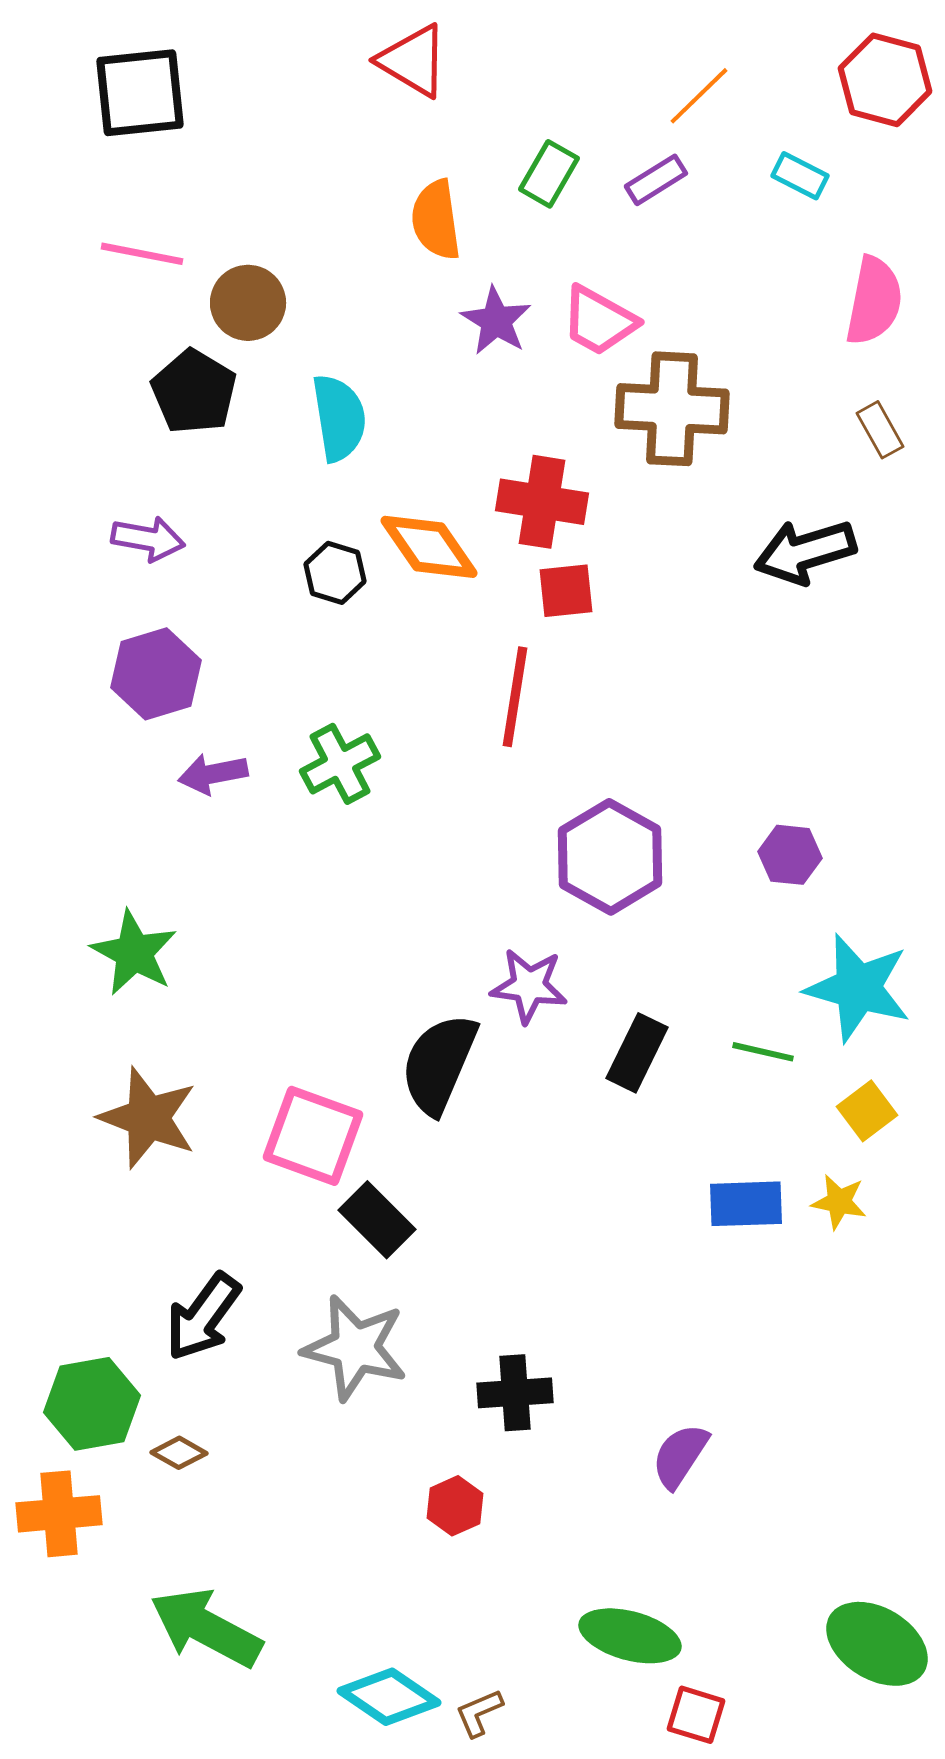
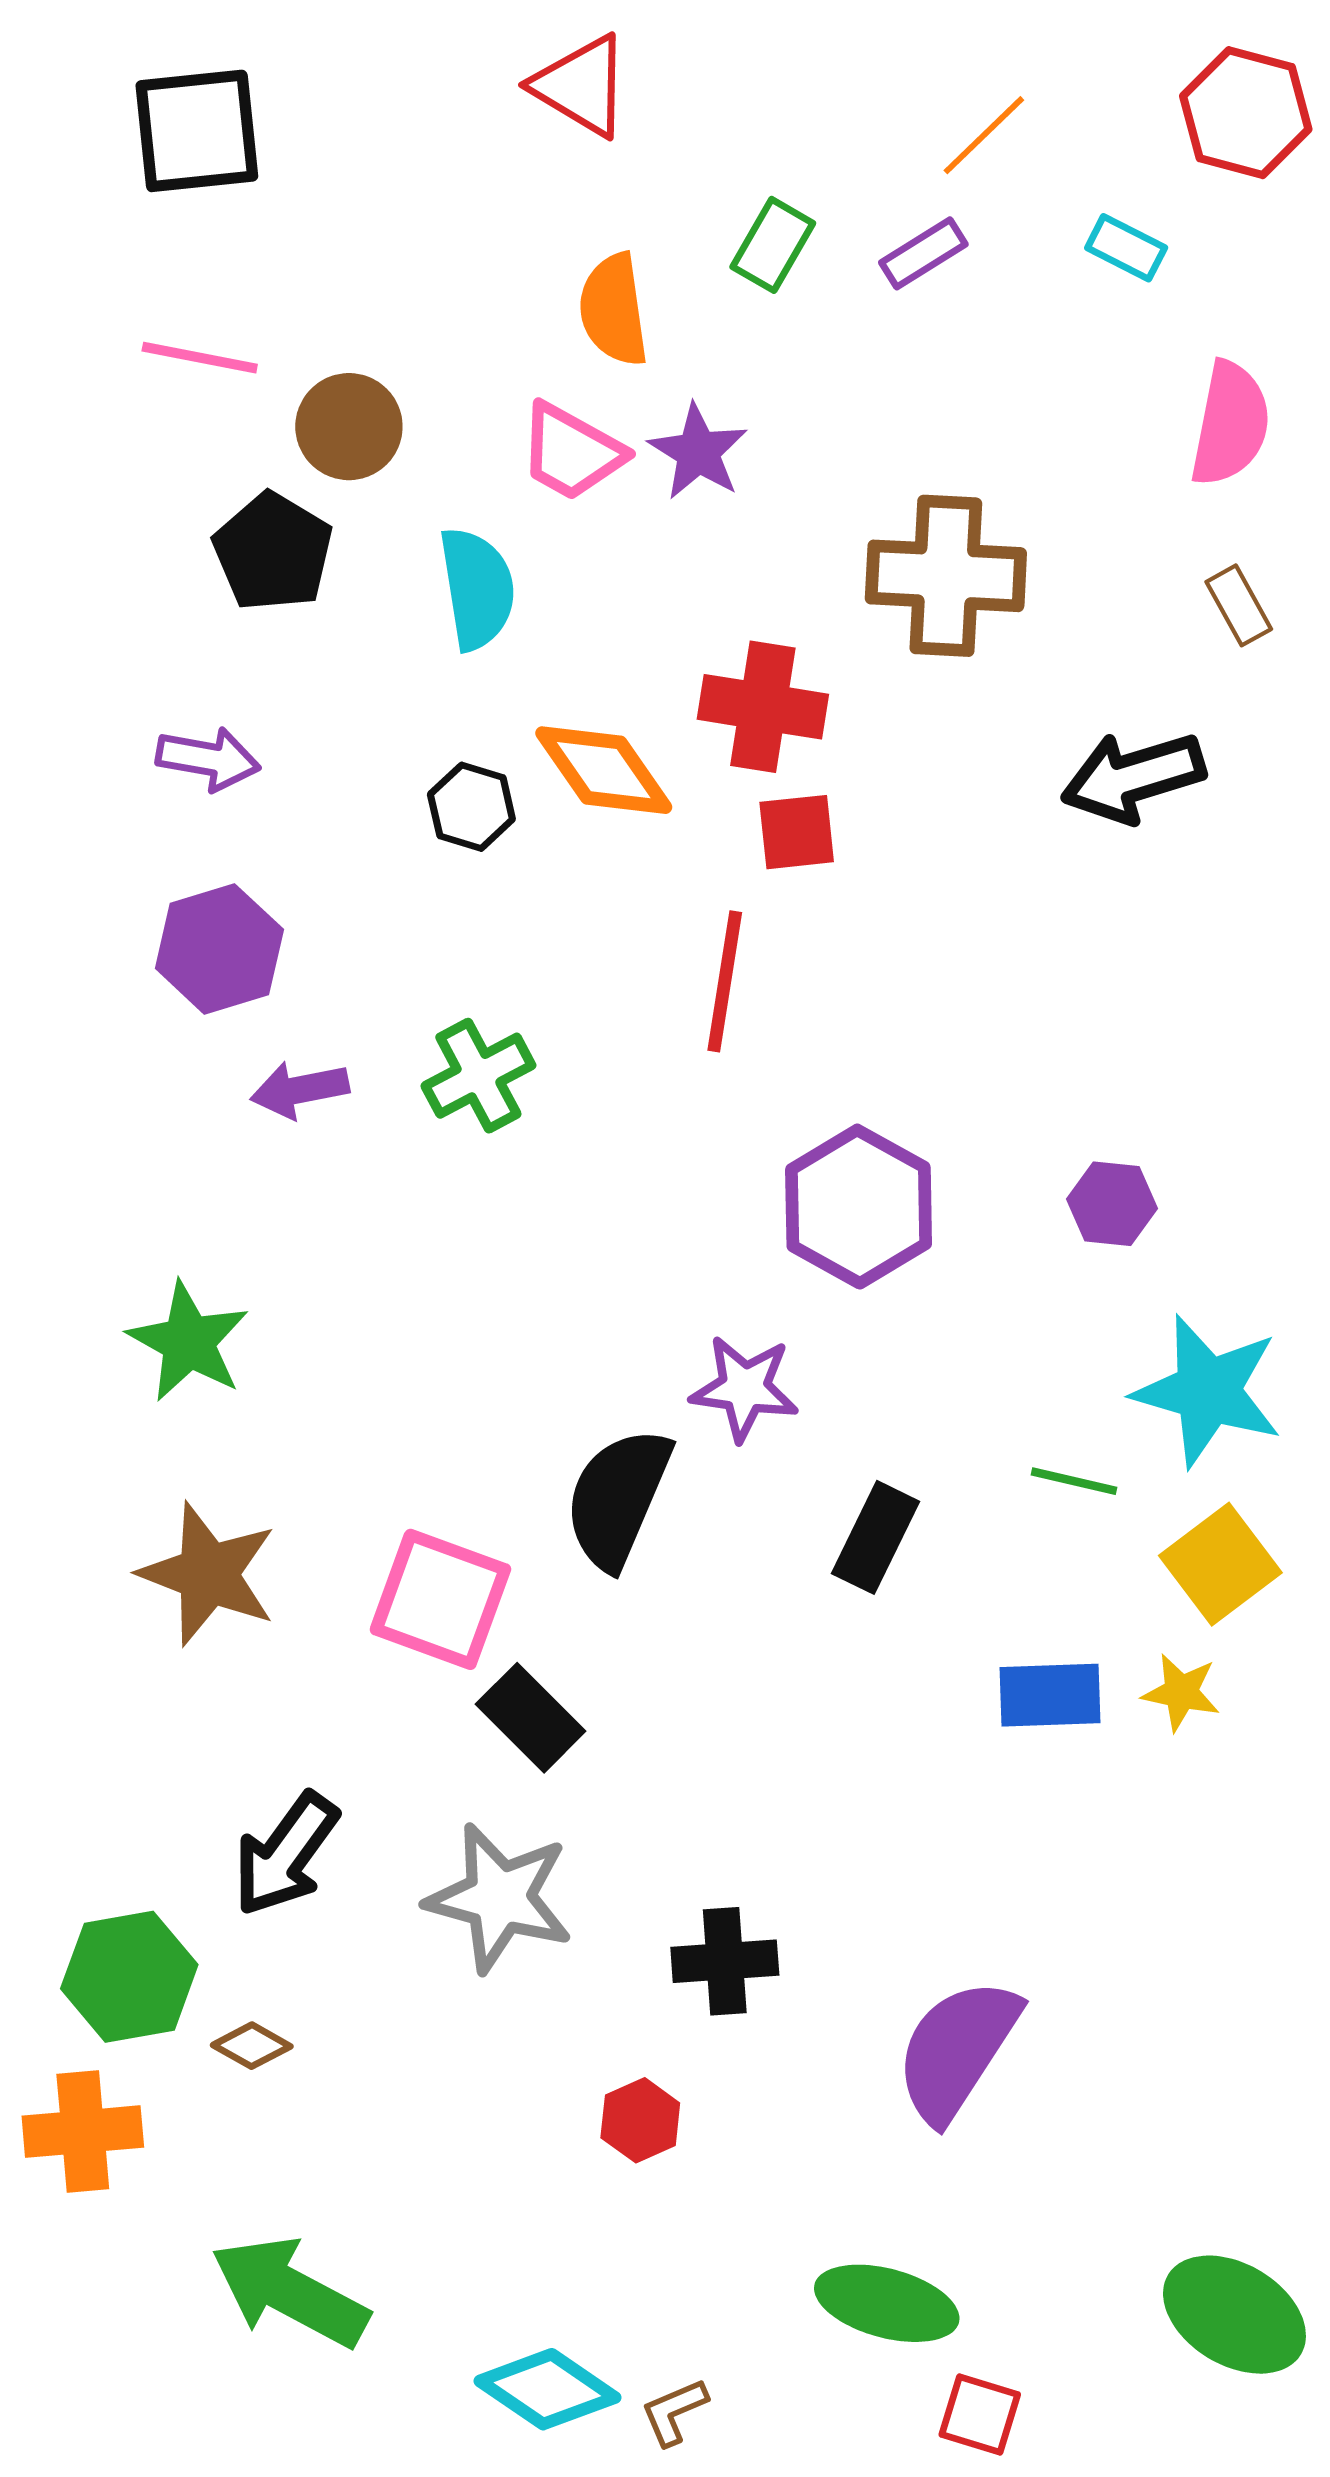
pink trapezoid: (599, 321) -> (571, 452), moved
black rectangle: (637, 1053) -> (875, 1537), moved
yellow square: (867, 1111) -> (1220, 1564), size x1.4
purple semicircle: (680, 1456) -> (957, 2050), size x1.6

